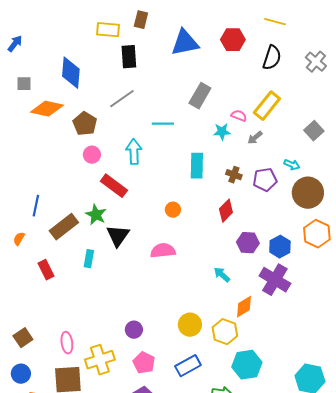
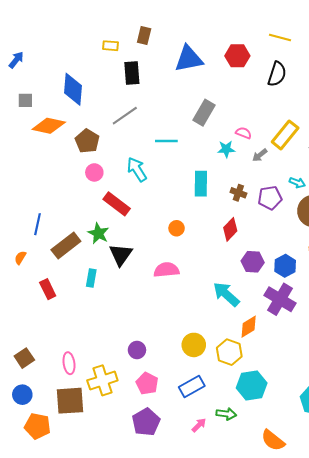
yellow rectangle: (108, 30) -> (111, 46), size x0.7
yellow rectangle: (267, 106) -> (285, 135), moved
cyan arrow: (134, 152) -> (137, 169), turned -30
cyan arrow: (222, 275) -> (226, 294), size x1.6

